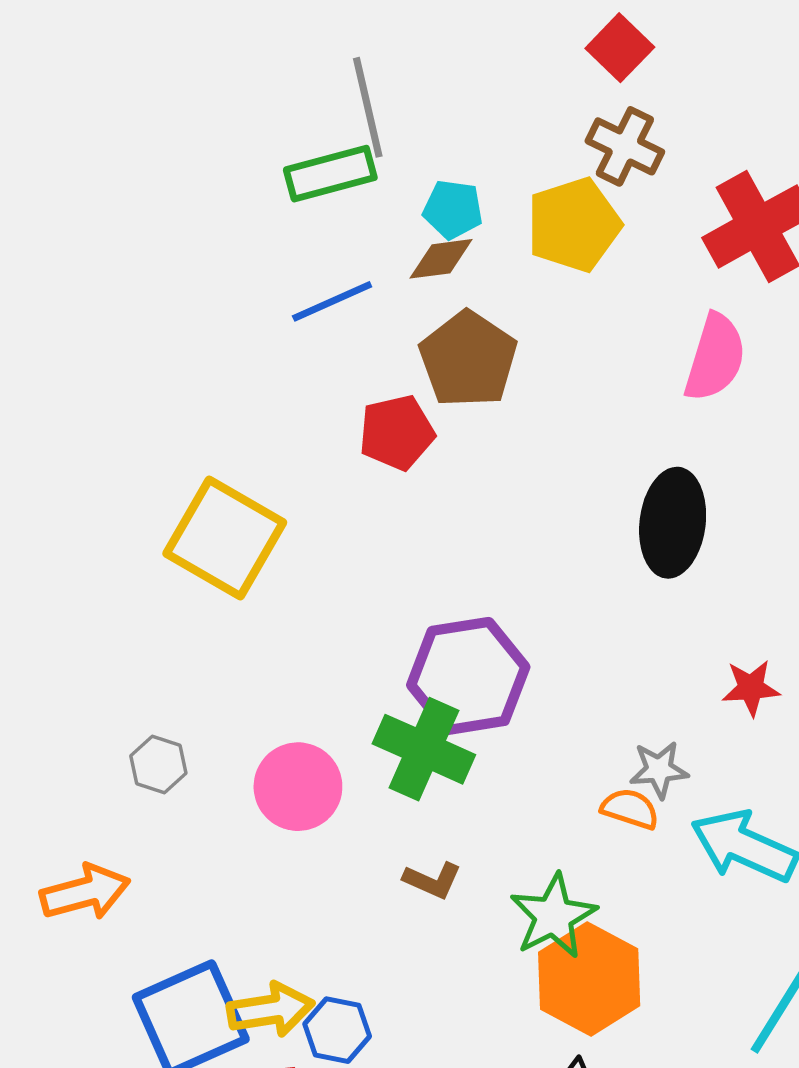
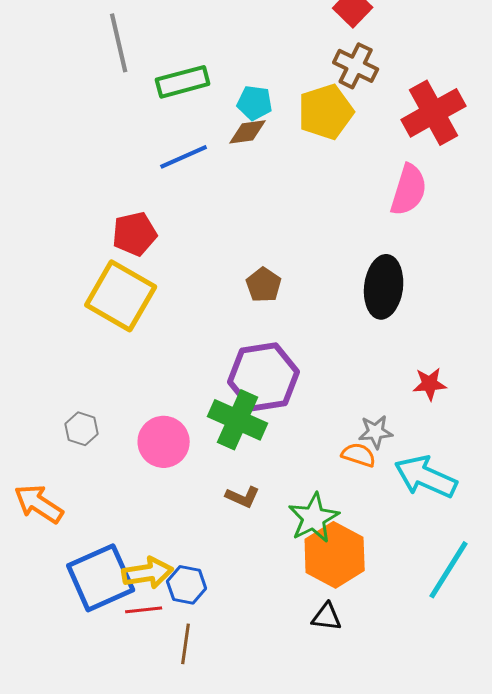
gray line: (368, 107) -> (119, 43), moved
brown pentagon: (468, 359) -> (264, 285), moved, size x0.6
red pentagon: (397, 432) -> (135, 234), moved
orange arrow: (85, 892) -> (39, 504), turned -132

